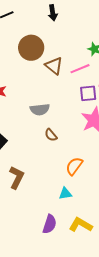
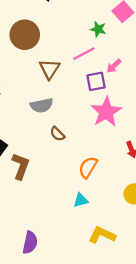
brown triangle: (54, 66) -> (50, 69), moved, turned 30
brown L-shape: (17, 177) -> (21, 166), moved
purple semicircle: (50, 224) -> (30, 243), moved

